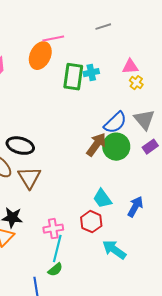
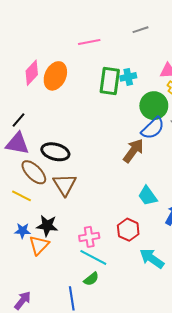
orange ellipse: (40, 56) -> (55, 76), moved
green circle: (116, 147) -> (154, 106), moved
cyan trapezoid: (102, 199) -> (148, 196), moved
cyan line: (57, 249) -> (93, 257), turned -76

